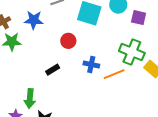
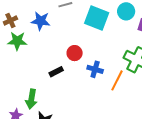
red circle: (68, 41) -> (75, 53), moved
orange line: (114, 74) -> (117, 80), turned -45

